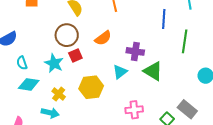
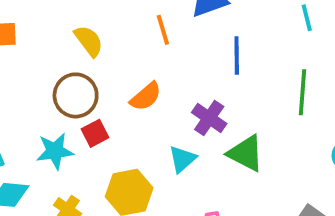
blue line: (164, 19) -> (237, 56), moved
purple cross: (135, 51) -> (209, 118), turned 30
cyan star: (54, 63) -> (55, 151), turned -30

